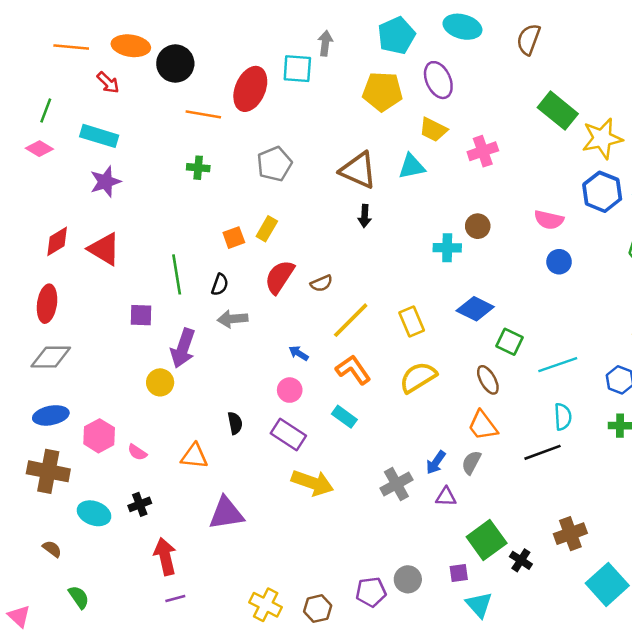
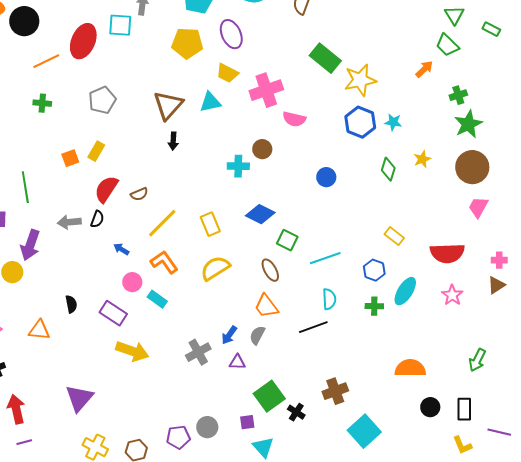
orange line: (203, 114) -> (46, 61), turned -36
pink cross: (483, 151) -> (266, 90), size x1.4
brown triangle: (358, 170) -> (168, 105), turned 48
pink semicircle: (549, 220) -> (294, 119), moved
black semicircle: (220, 285) -> (97, 219), moved
pink circle: (290, 390) -> (132, 282), moved
purple triangle: (226, 513) -> (79, 398), moved, turned -40

